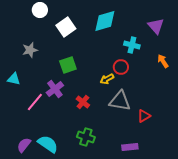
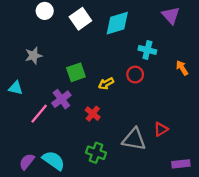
purple triangle: (156, 26) -> (171, 15), moved
white square: (66, 27) -> (80, 19), moved
yellow arrow: (107, 79) -> (106, 83), moved
gray triangle: (120, 101) -> (134, 139), moved
purple rectangle: (130, 147) -> (181, 164), moved

